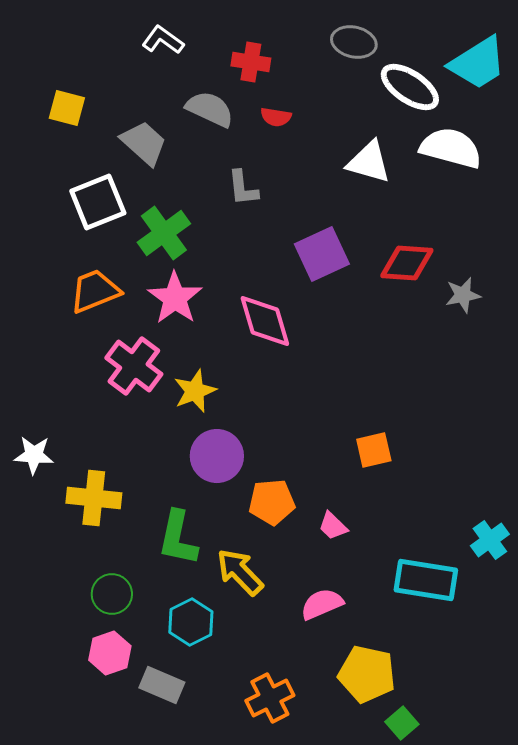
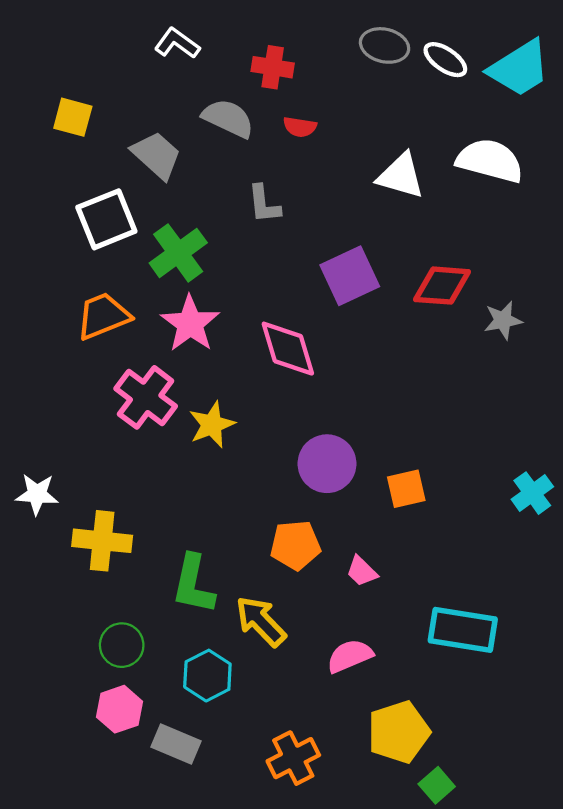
white ellipse: (410, 87) -> (445, 60), moved, size x0.7
purple circle: (217, 456) -> (327, 464), moved
cyan cross: (490, 540) -> (532, 493), moved
yellow pentagon: (367, 674) -> (399, 732), turned -30

